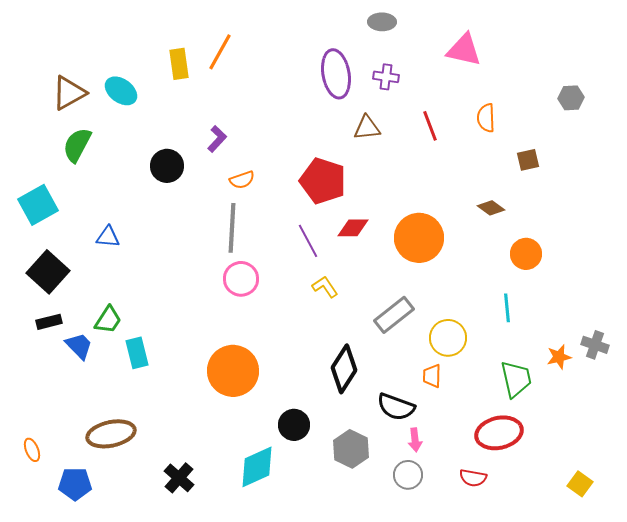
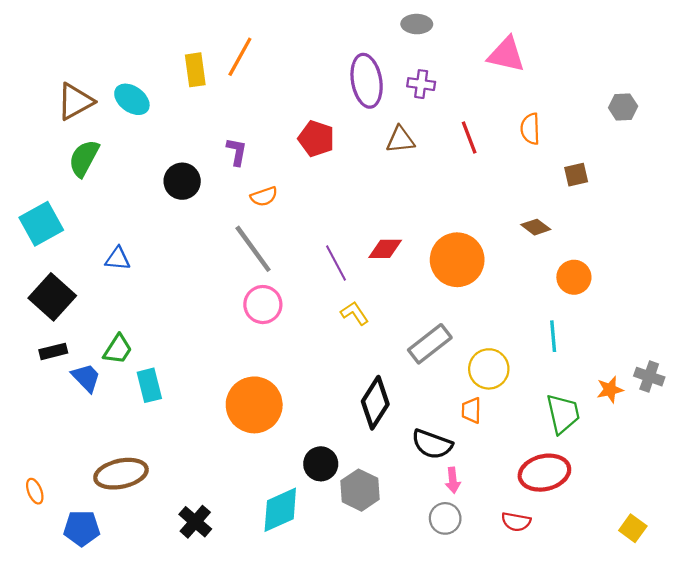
purple L-shape: (217, 139) -> (237, 152), turned -32
red pentagon: (323, 181) -> (316, 139), moved, size x0.7
gray line: (232, 228) -> (253, 249), turned -39
gray hexagon: (351, 449) -> (360, 490), moved

